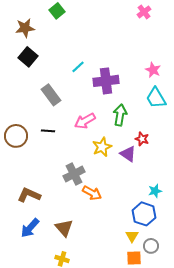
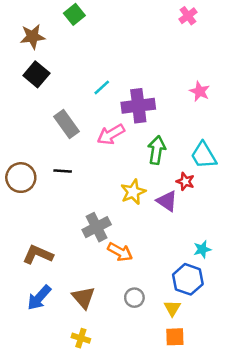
cyan trapezoid: (156, 98) -> (204, 155), moved
pink arrow: (85, 121) -> (111, 134), moved
gray circle: (151, 246) -> (134, 298), moved

